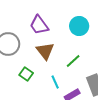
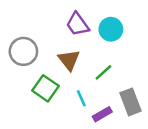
purple trapezoid: (39, 25) -> (78, 24), moved
green square: (26, 74) -> (46, 88), size x1.5

